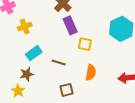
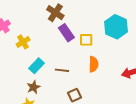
yellow square: (85, 44) -> (86, 40), moved
orange semicircle: (91, 72) -> (94, 64), moved

